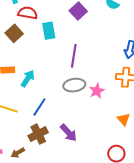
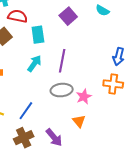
cyan arrow: (28, 78) -> (34, 63), moved
orange triangle: (124, 119) -> (79, 121), moved

